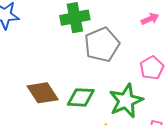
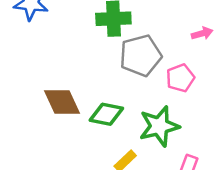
pink pentagon: (152, 68) -> (180, 78), moved

